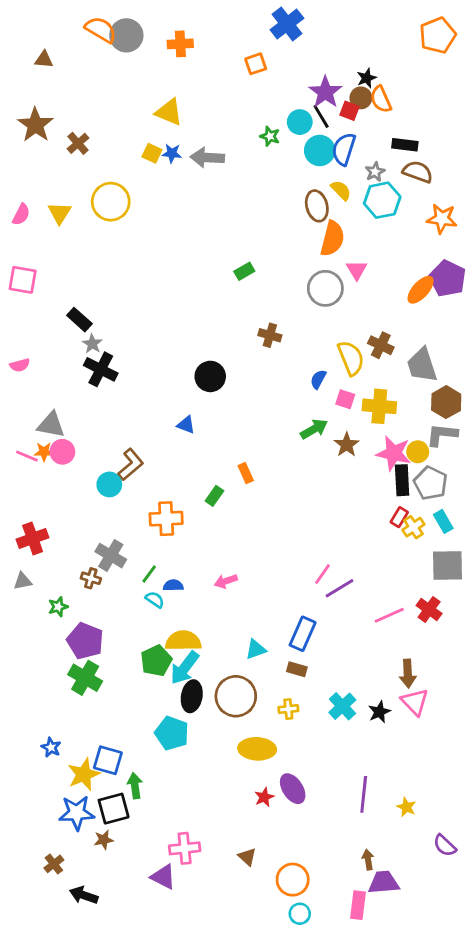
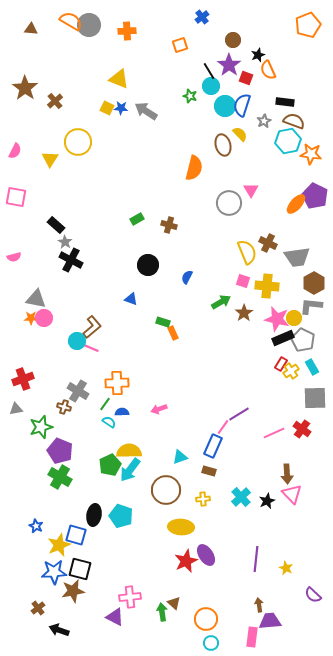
blue cross: (287, 24) -> (202, 17), size x0.6
brown triangle: (44, 60) -> (31, 29), moved
brown circle: (361, 98) -> (233, 40), moved
black line: (321, 116) -> (209, 71), moved
gray arrow: (207, 158) -> (146, 111), turned 30
cyan hexagon: (382, 200) -> (288, 141), moved
yellow triangle: (60, 213) -> (50, 159), moved
orange semicircle: (332, 239) -> (194, 168), moved
green rectangle: (244, 271) -> (137, 219), moved
brown cross: (270, 335) -> (169, 225), moved
gray trapezoid: (422, 365) -> (297, 257), turned -80
blue semicircle: (318, 379) -> (187, 277), moved
pink line: (27, 456) -> (91, 348), moved
black rectangle: (402, 480) -> (283, 338), turned 70
green rectangle: (214, 496) -> (163, 322), moved, turned 72
orange cross: (166, 519) -> (117, 383), moved
pink line: (322, 574) -> (223, 427), moved
green star: (58, 607) -> (41, 427), size x1.6
black ellipse: (192, 696) -> (94, 515), moved
green arrow: (135, 786) -> (162, 612), moved
red star: (264, 797) -> (186, 561), size x1.6
black square: (114, 809) -> (80, 569), turned 30
brown star: (104, 840) -> (73, 591), size x1.6

